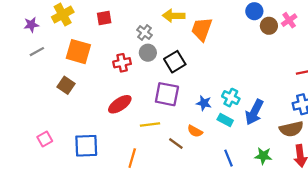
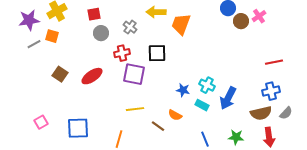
purple star: (31, 25) -> (29, 20), size x1.5
orange square: (78, 52) -> (52, 36), moved, size x0.6
gray circle: (148, 53) -> (101, 33), moved
black square: (175, 62) -> (157, 53), turned 30
red cross: (122, 63) -> (122, 53), moved
purple square: (167, 94) -> (134, 74), moved
red ellipse: (120, 104) -> (92, 76), moved

